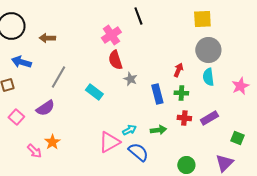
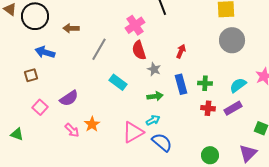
red arrow: (178, 70) -> (181, 51), moved
gray line: (58, 77) -> (99, 49), moved
cyan semicircle: (208, 77) -> (238, 85), moved, turned 60
green arrow: (158, 130) -> (155, 96), moved
orange star: (52, 142) -> (92, 124), moved
pink arrow: (34, 151) -> (72, 130), moved

